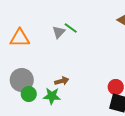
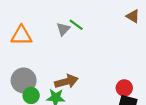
brown arrow: (62, 81) -> (66, 82), size x1.5

